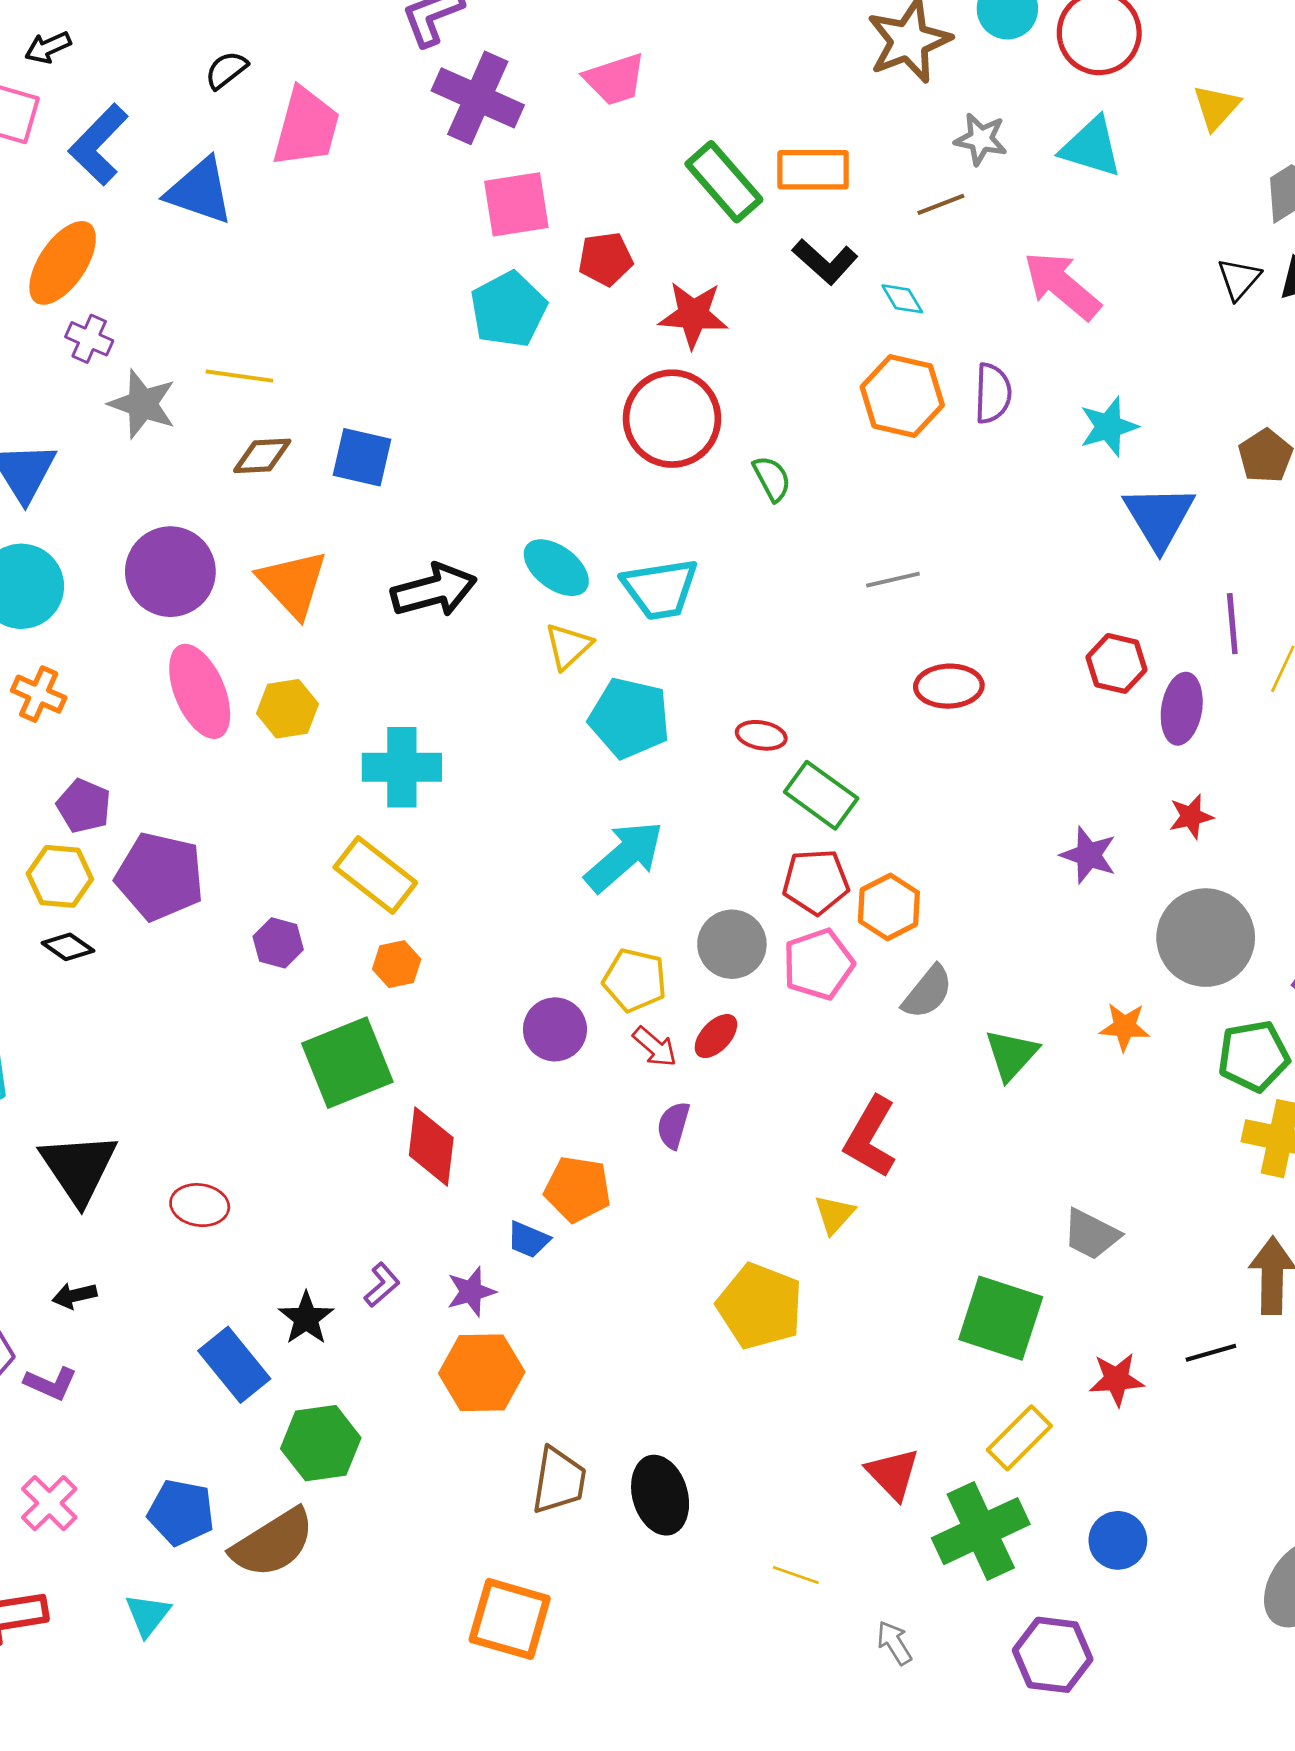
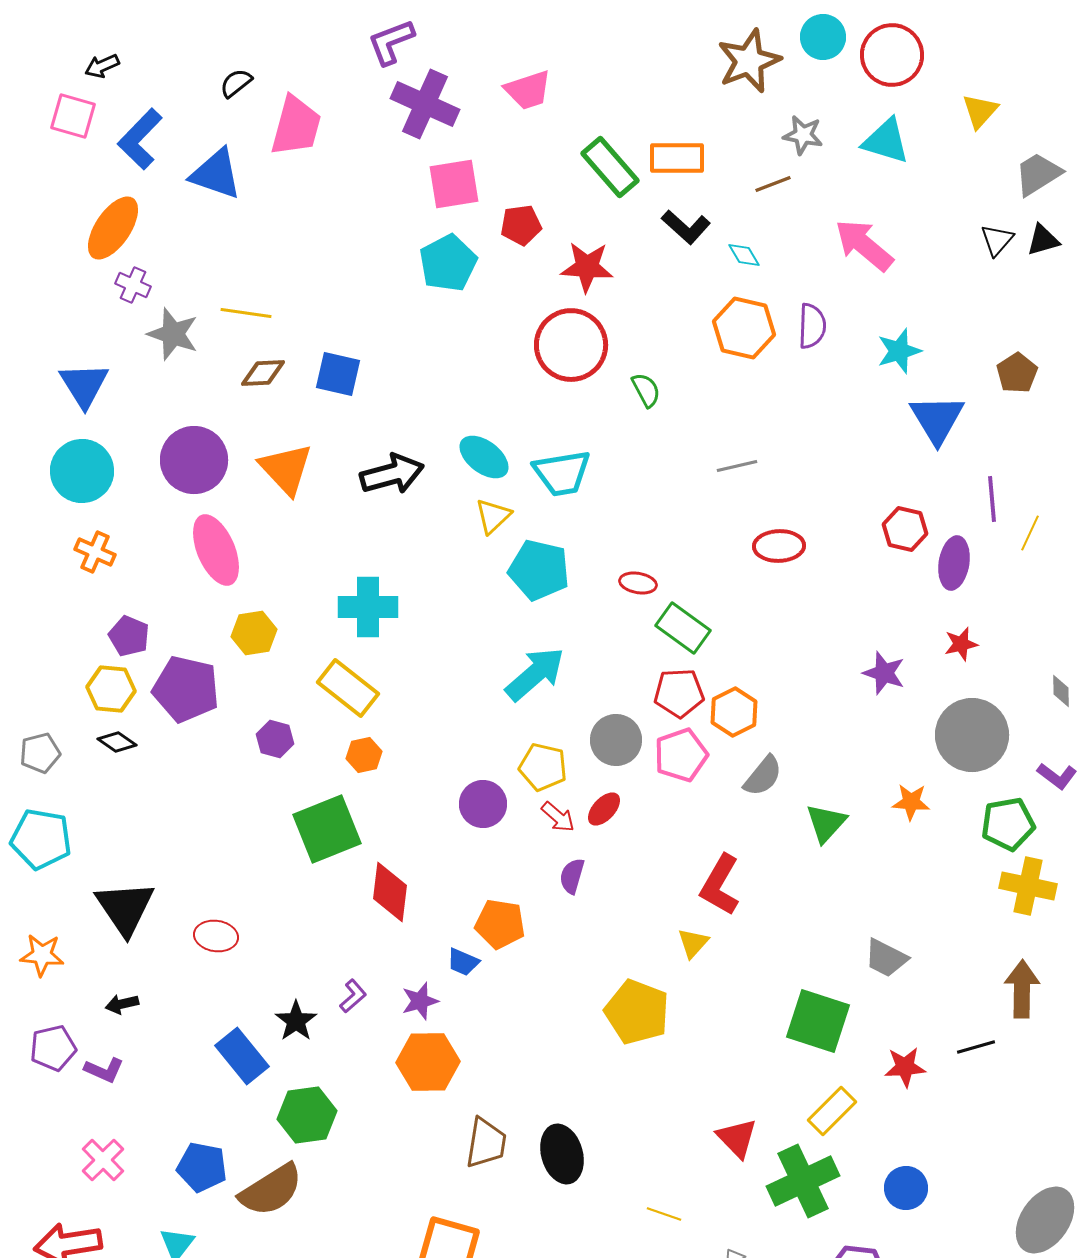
yellow hexagon: (287, 709) -> (254, 633), moved

